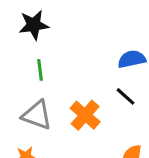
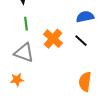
orange cross: (85, 115) -> (53, 39), moved

